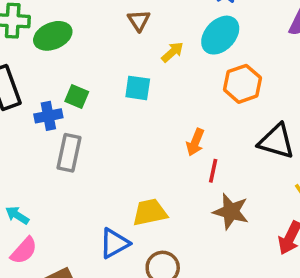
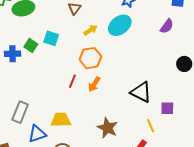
orange hexagon: (243, 84) -> (90, 58), moved
cyan square: (138, 88) -> (51, 38), moved
gray rectangle: (69, 153) -> (20, 112), moved
red line: (213, 171) -> (72, 81), moved

